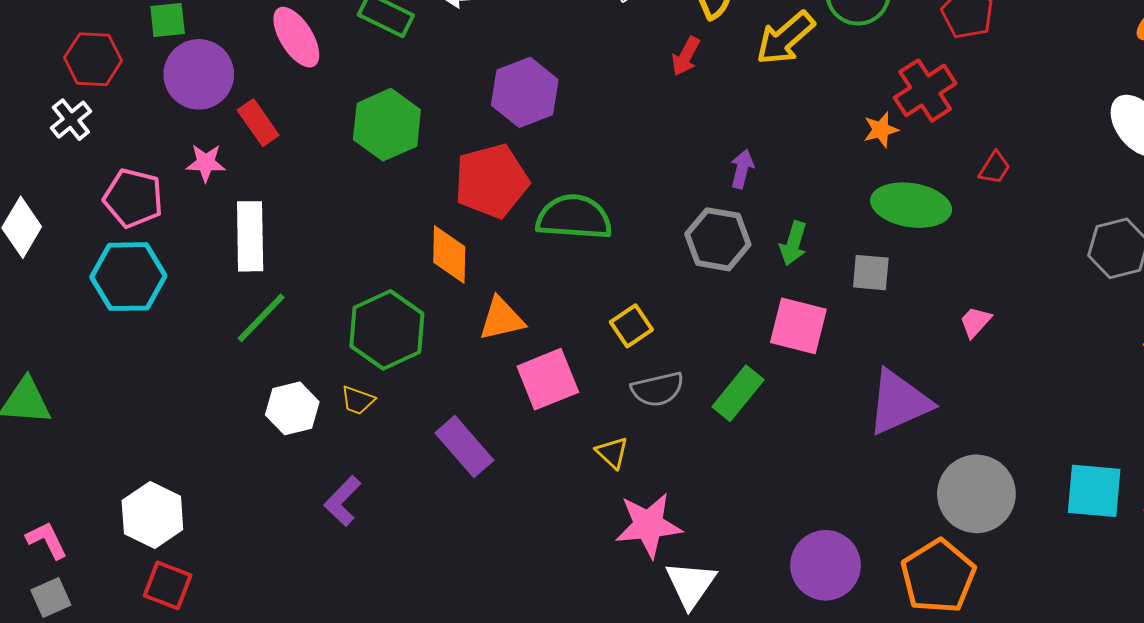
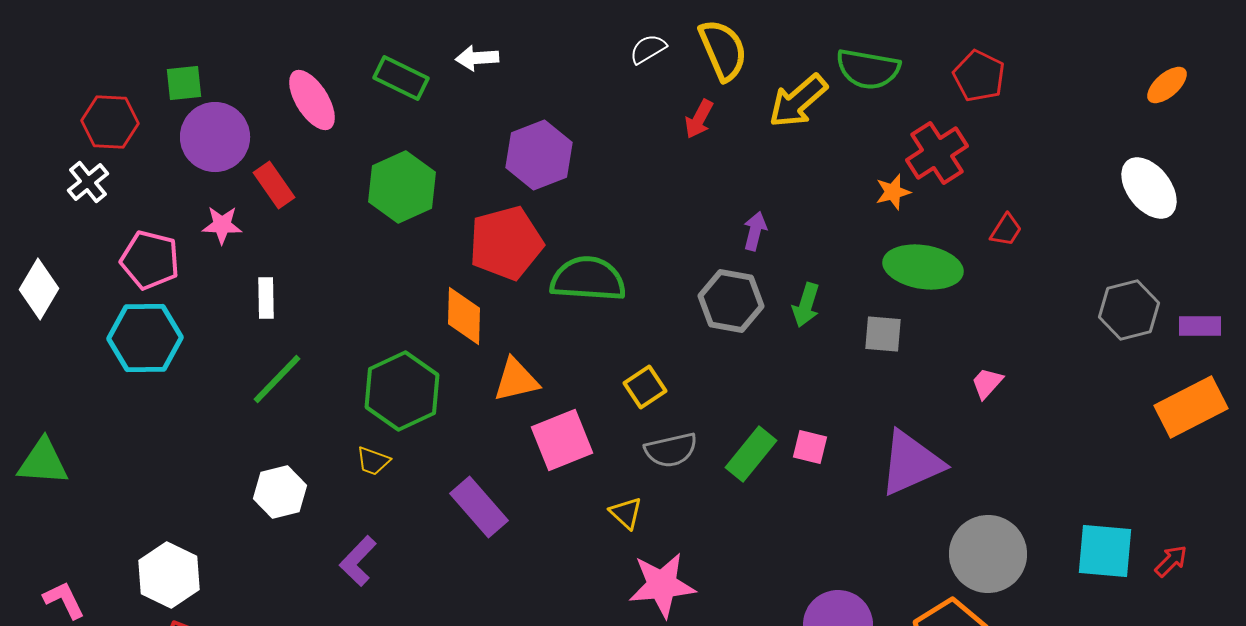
white rectangle: (250, 236) -> (266, 298), size x0.6
pink square: (798, 326) -> (810, 447), moved, size x0.6
white hexagon: (292, 408) -> (280, 492), moved

